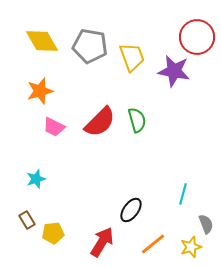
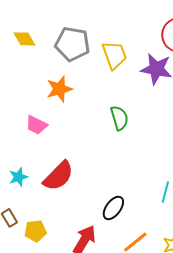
yellow diamond: (42, 41) -> (24, 39), size x0.7
orange star: (40, 91) -> (59, 89), moved
red semicircle: (100, 122) -> (58, 176), moved

